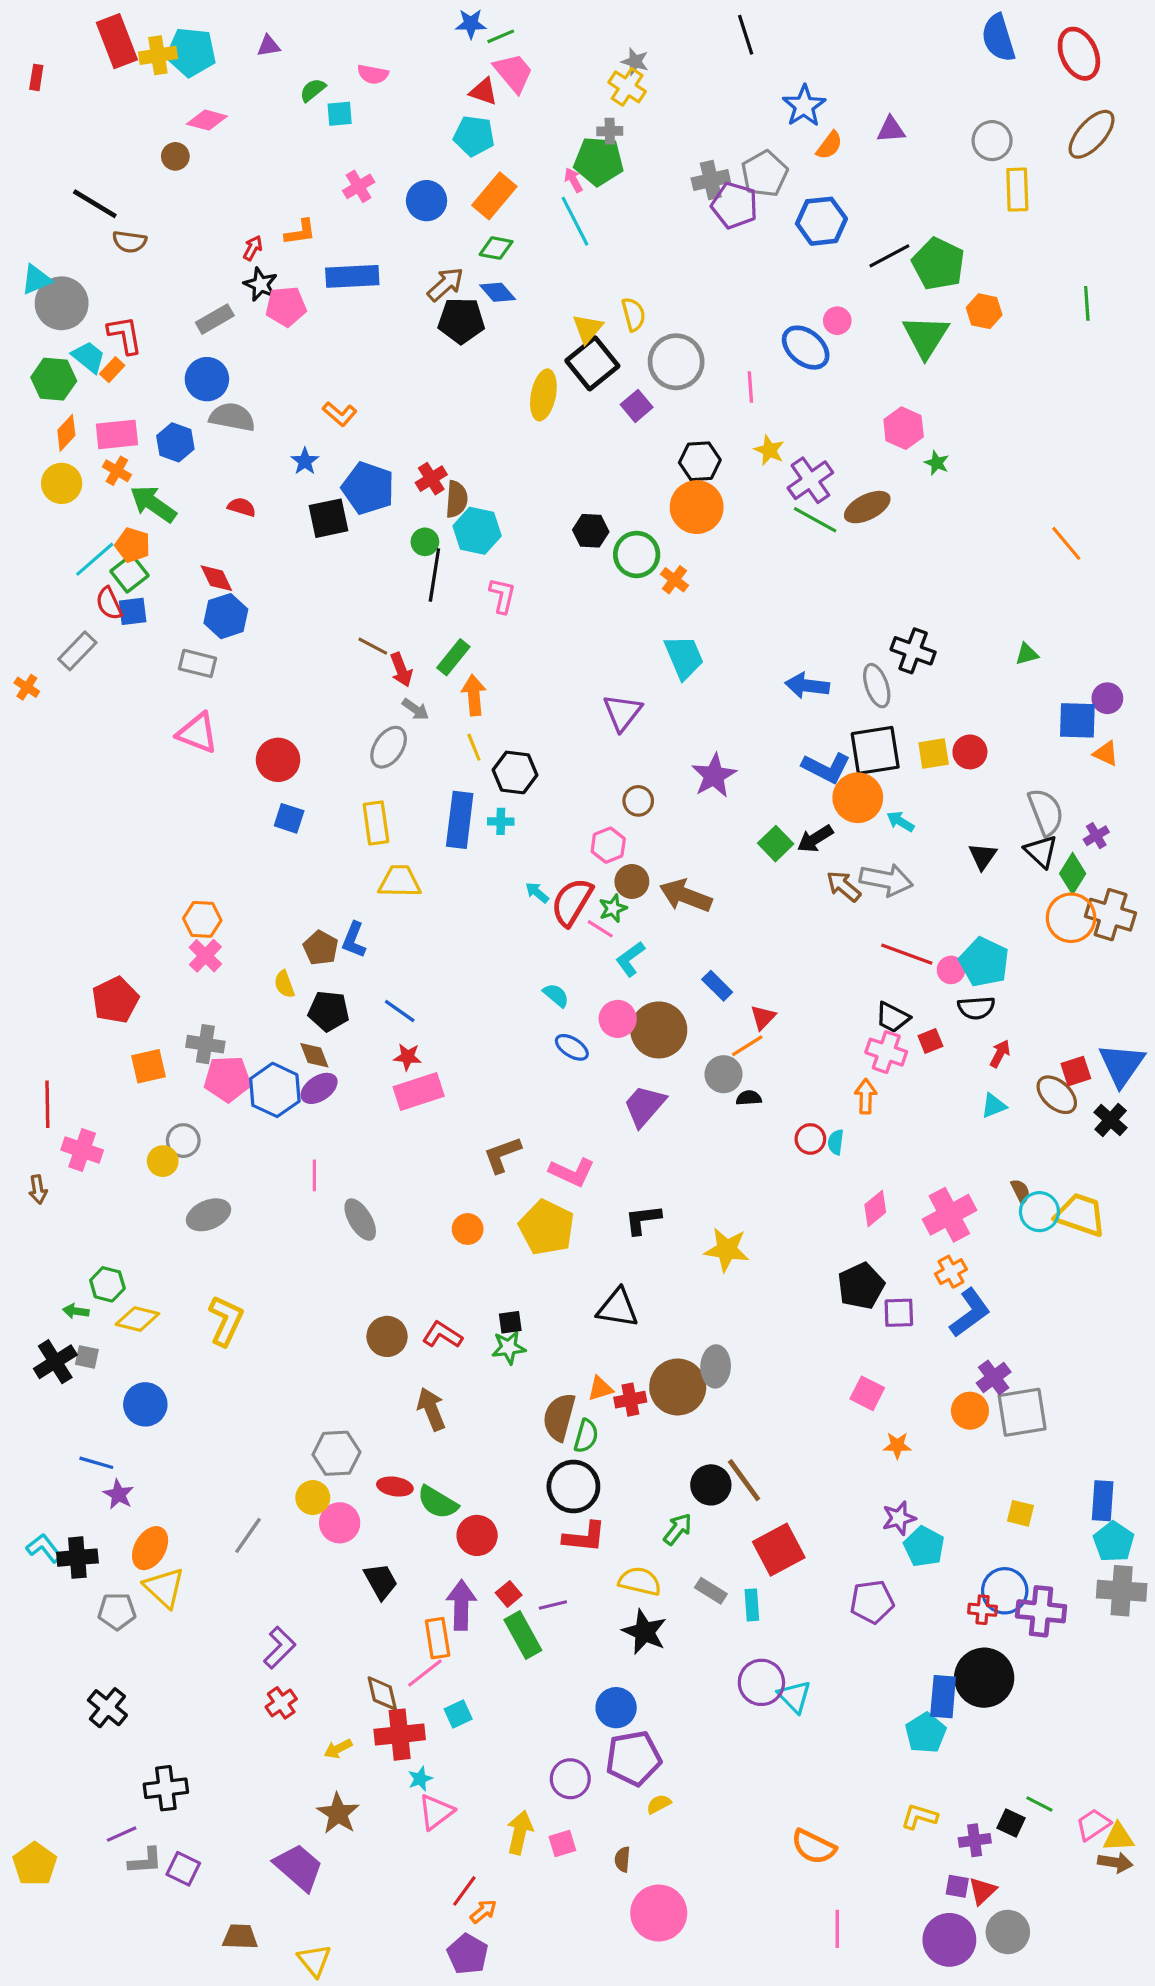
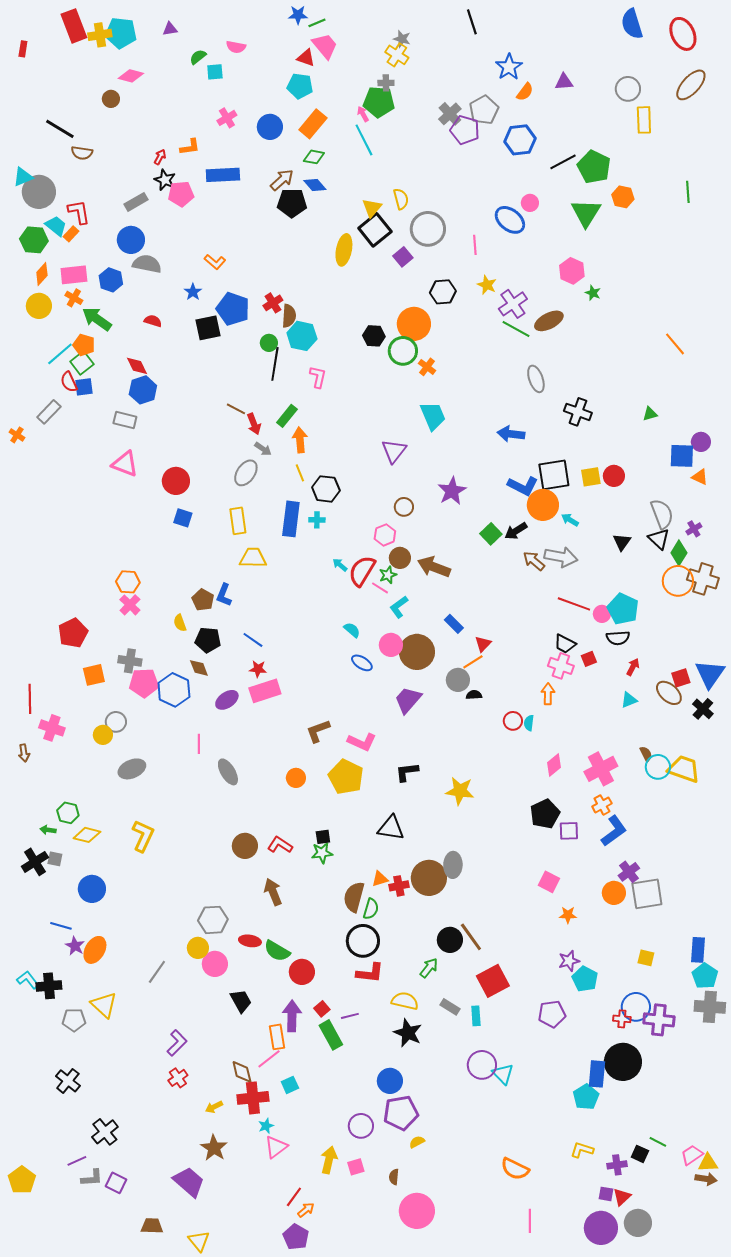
gray cross: (711, 180) -> (450, 114), turned -30
orange circle: (697, 507) -> (414, 324), moved
gray ellipse: (877, 686) -> (536, 379), moved
purple ellipse: (319, 1088) -> (227, 700), moved
orange ellipse: (150, 1548) -> (95, 950), moved
black cross: (166, 1788) -> (105, 1132), turned -32

